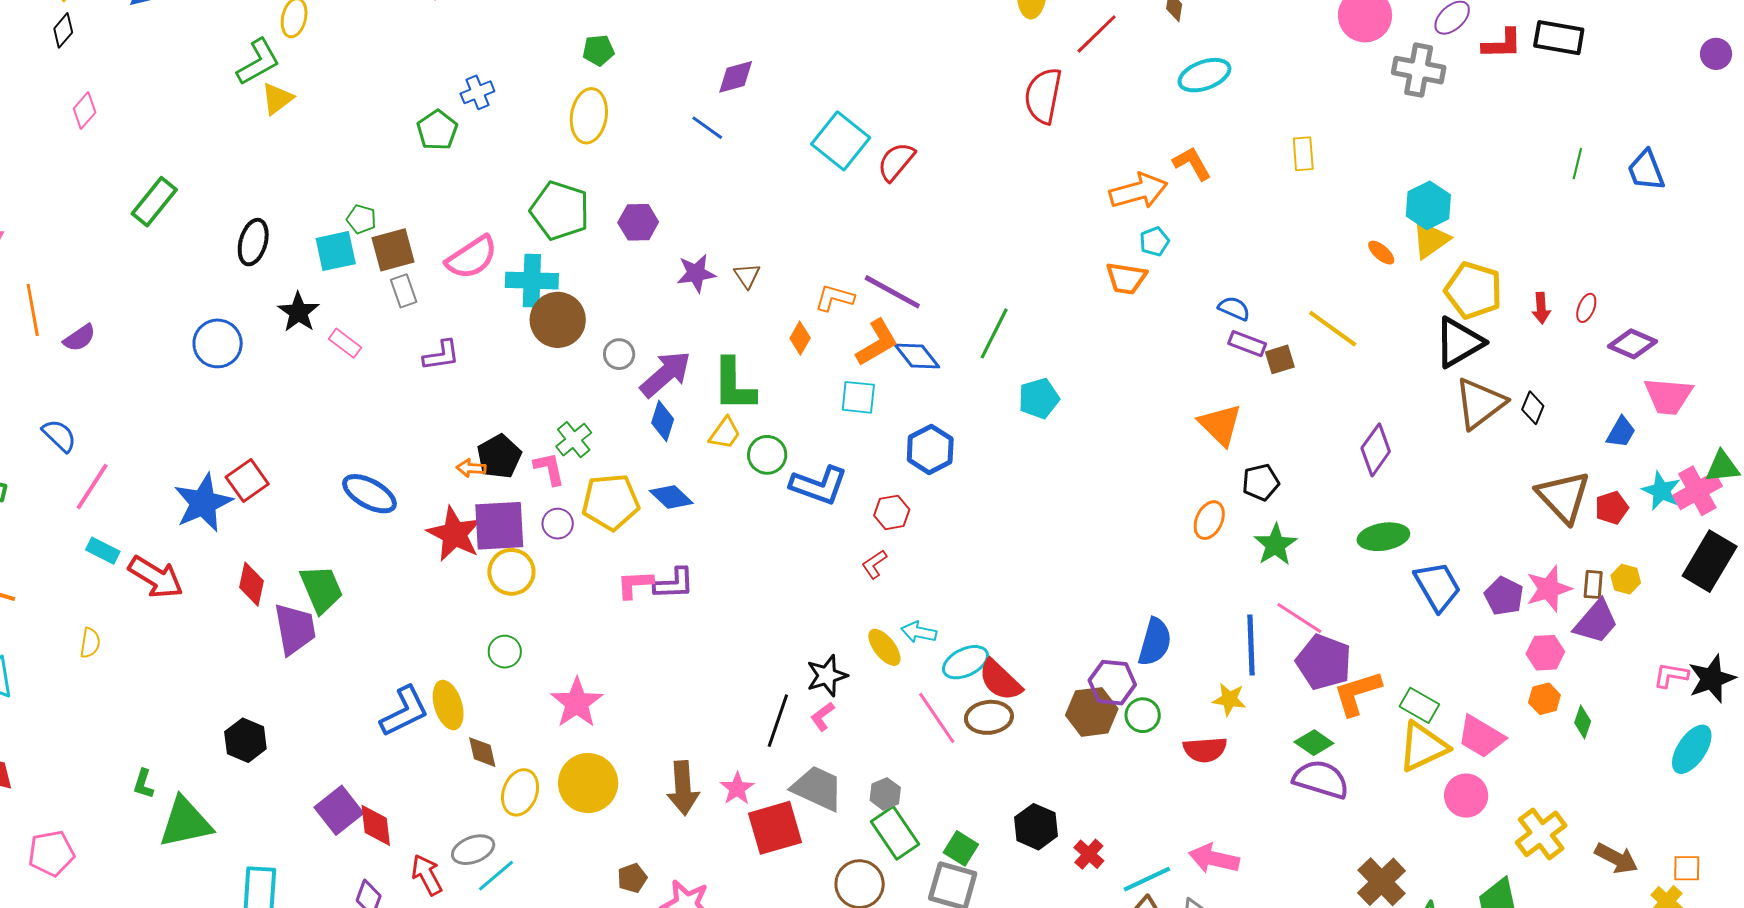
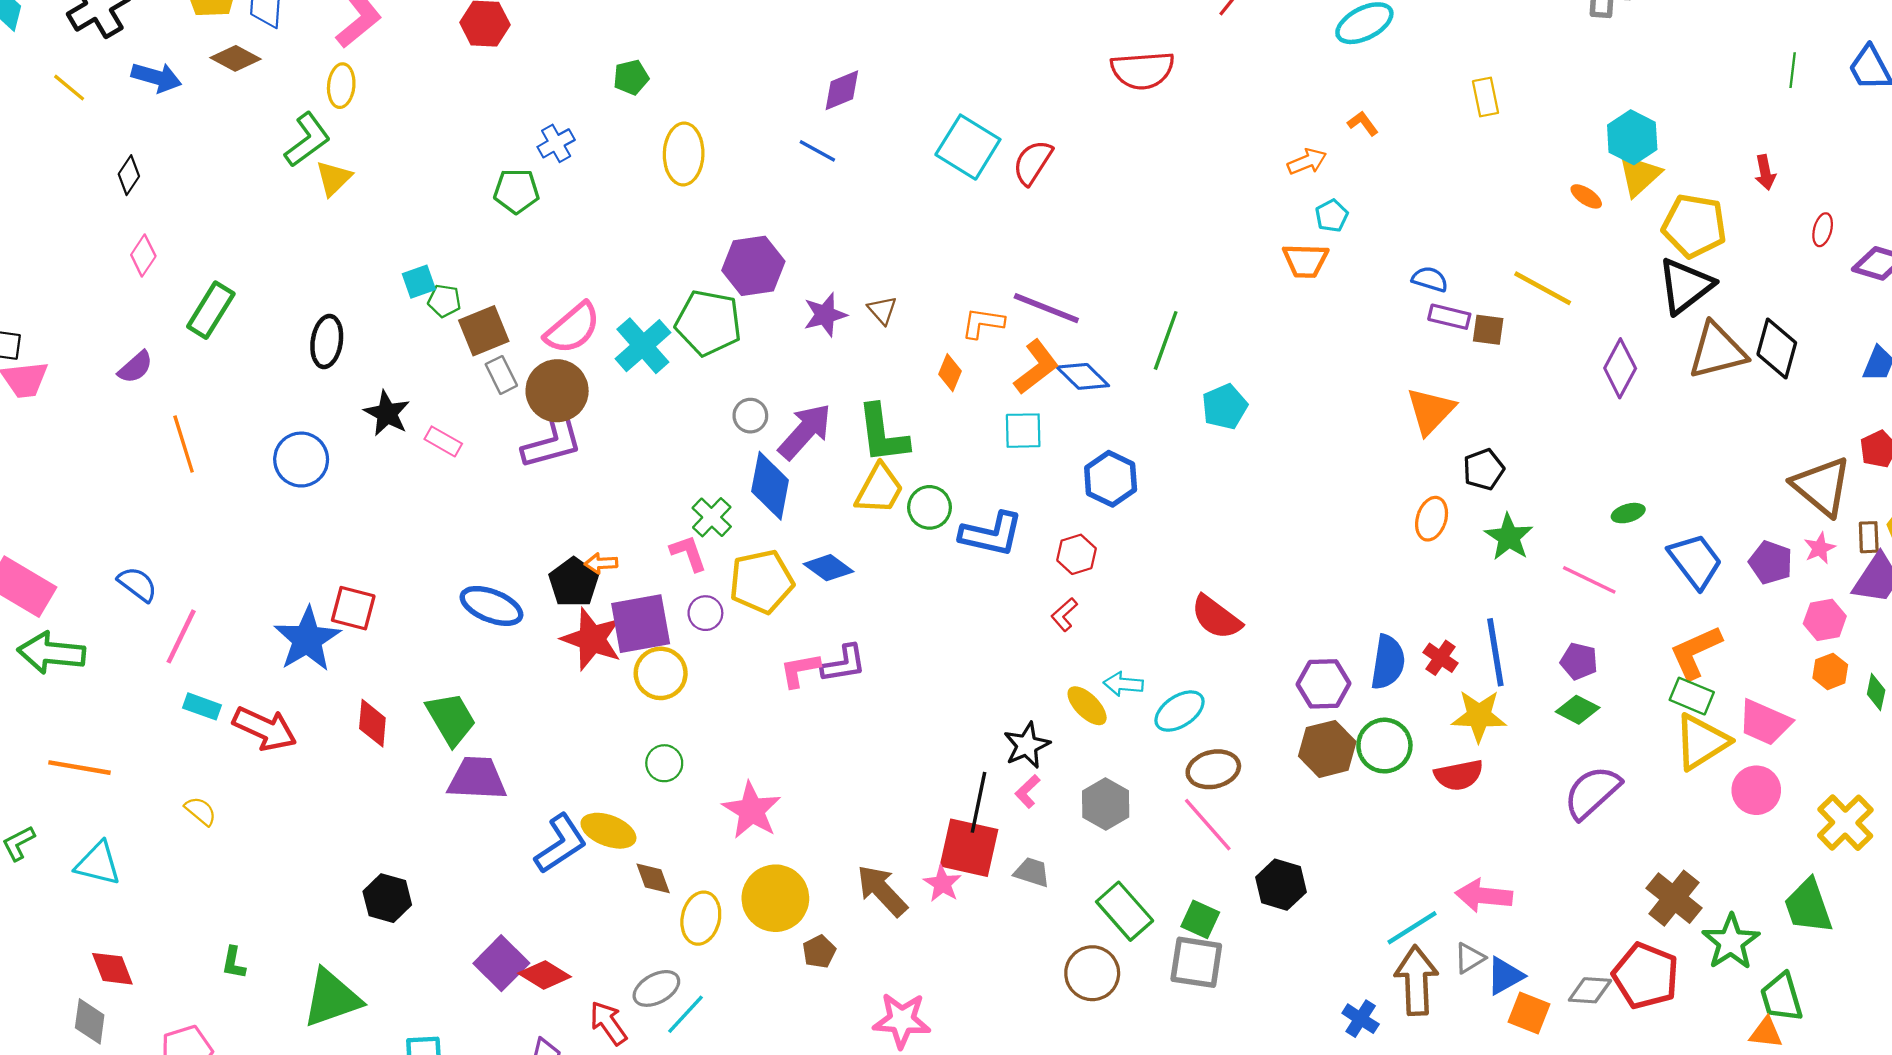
black diamond: (63, 30) -> (129, 175), moved
green pentagon: (598, 50) -> (631, 77), moved
red semicircle: (1043, 96) -> (1143, 70), moved, turned -98
pink diamond: (85, 111) -> (143, 256), moved
green pentagon: (437, 130) -> (516, 191), turned -30
orange L-shape: (1192, 163) -> (1363, 123), size x0.7
orange arrow: (1139, 191) -> (1307, 162), size x0.6
green pentagon: (560, 211) -> (708, 323), moved
purple hexagon: (638, 222) -> (753, 266), size x1.4
cyan square: (336, 251) -> (419, 282), moved, size x0.7
cyan cross: (532, 281) -> (643, 346), turned -36
red arrow: (1541, 308) -> (1765, 172), moved
orange line: (33, 310) -> (184, 444), moved
brown circle: (558, 320) -> (557, 391), moved
purple semicircle: (80, 338) -> (135, 367), moved
purple L-shape: (441, 355) -> (552, 442), size x1.5
brown square: (1280, 359) -> (1488, 330), turned 32
brown triangle: (1480, 403) -> (1717, 351), turned 30
black diamond: (1533, 408) -> (1777, 349), size x1.6
blue diamond: (663, 421) -> (770, 486), moved, size x1.5
orange triangle: (1220, 425) -> (1431, 411), turned 36
yellow trapezoid: (725, 433) -> (879, 489), size x1.4
purple diamond: (1376, 450) -> (1620, 368), moved
black pentagon: (499, 456) -> (574, 582), moved
red square: (247, 480) -> (353, 608), turned -33
brown triangle: (1563, 497) -> (1822, 486), moved
green ellipse: (1383, 537) -> (1628, 513), size x0.6
pink star: (1549, 589) -> (1820, 548), size x0.6
pink line: (1299, 618) -> (1589, 580), moved
purple trapezoid: (295, 629) -> (477, 779), moved, turned -70
yellow semicircle: (90, 643) -> (201, 811), turned -52
purple pentagon: (1324, 662) -> (1579, 661), size x0.6
red semicircle: (1000, 680) -> (1216, 617), moved
purple hexagon: (1112, 683) -> (1323, 684), moved
orange L-shape: (1357, 693) -> (1696, 652), moved
yellow star: (1229, 699) -> (1479, 716), size x1.4
yellow ellipse: (448, 705) -> (608, 831), turned -45
green circle: (1143, 715) -> (1384, 746), size x1.4
pink line: (937, 718) -> (1208, 825), moved
green diamond: (1314, 743) -> (1578, 710), moved
purple semicircle: (1321, 779) -> (1592, 792), turned -52
green L-shape: (143, 784) -> (234, 963), moved
brown arrow: (683, 788) -> (882, 891), turned 148
gray trapezoid: (817, 788) -> (1032, 872), size x0.6
gray hexagon: (885, 794) -> (1106, 804), moved, size x1.4
red diamond: (376, 825) -> (545, 975), turned -45
red square: (775, 828) -> (969, 848), moved, turned 36
red cross: (1089, 854) -> (1441, 658), moved
brown pentagon: (632, 878) -> (819, 952), moved

